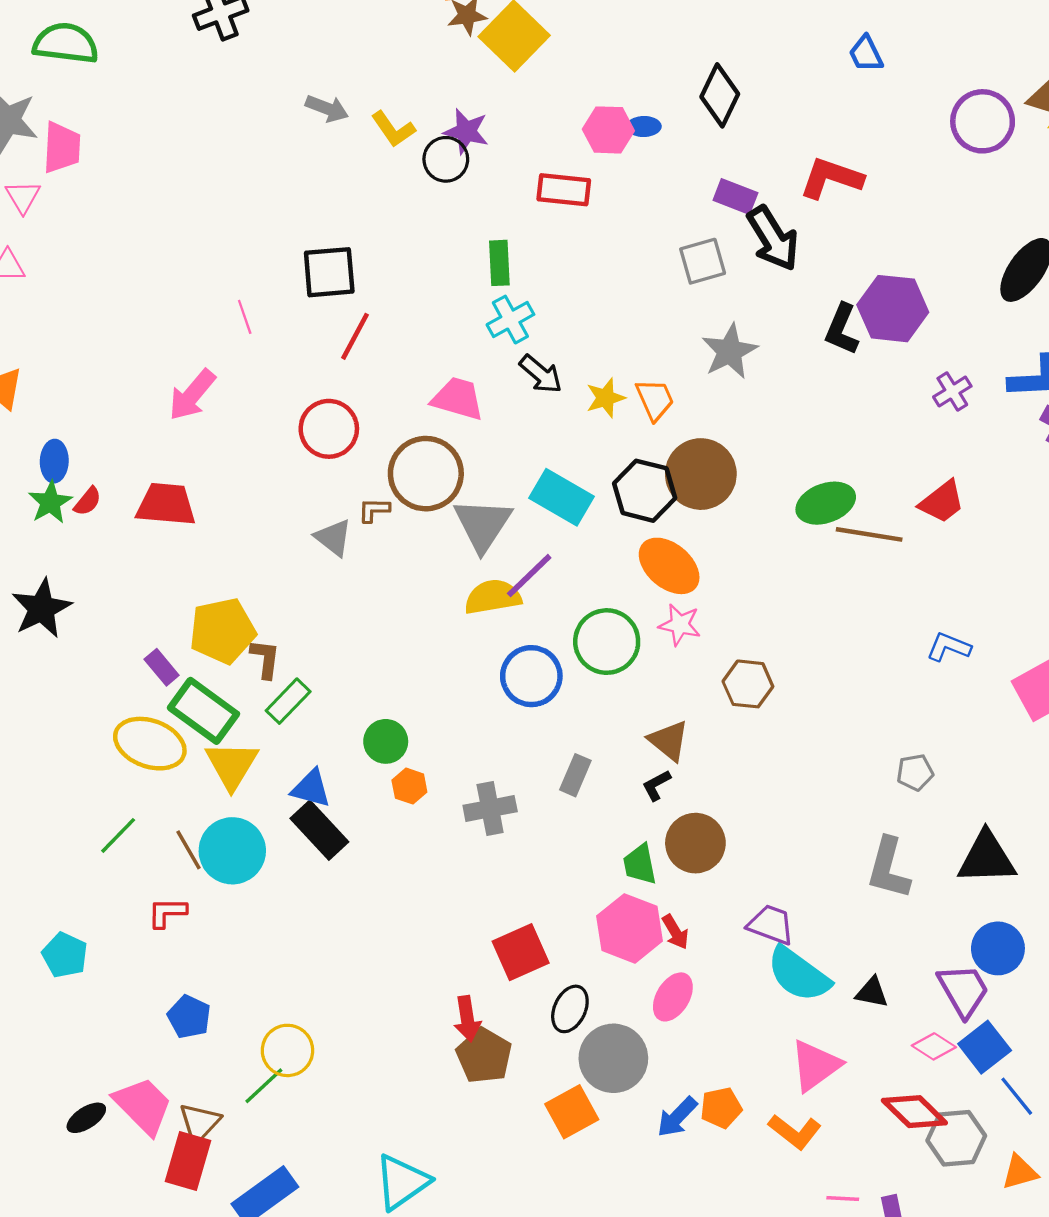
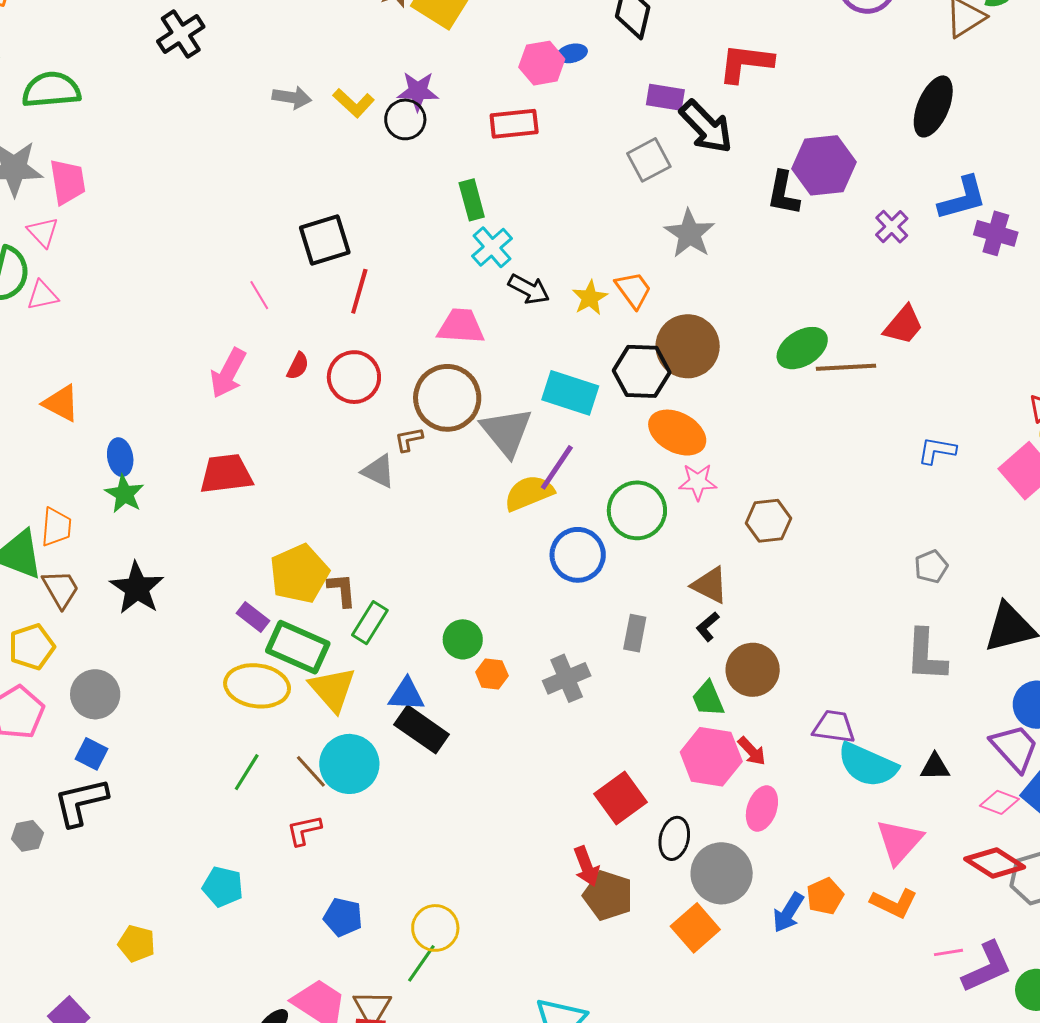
red semicircle: (88, 501) -> (298, 366), moved

